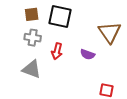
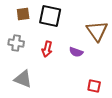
gray cross: (33, 38) -> (16, 43), moved
gray triangle: (32, 69) -> (23, 79), moved

